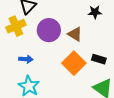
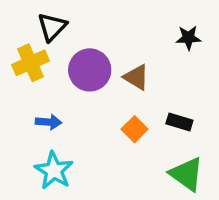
black star: (95, 12) -> (188, 38), moved
orange square: (74, 63) -> (135, 129), size x0.6

